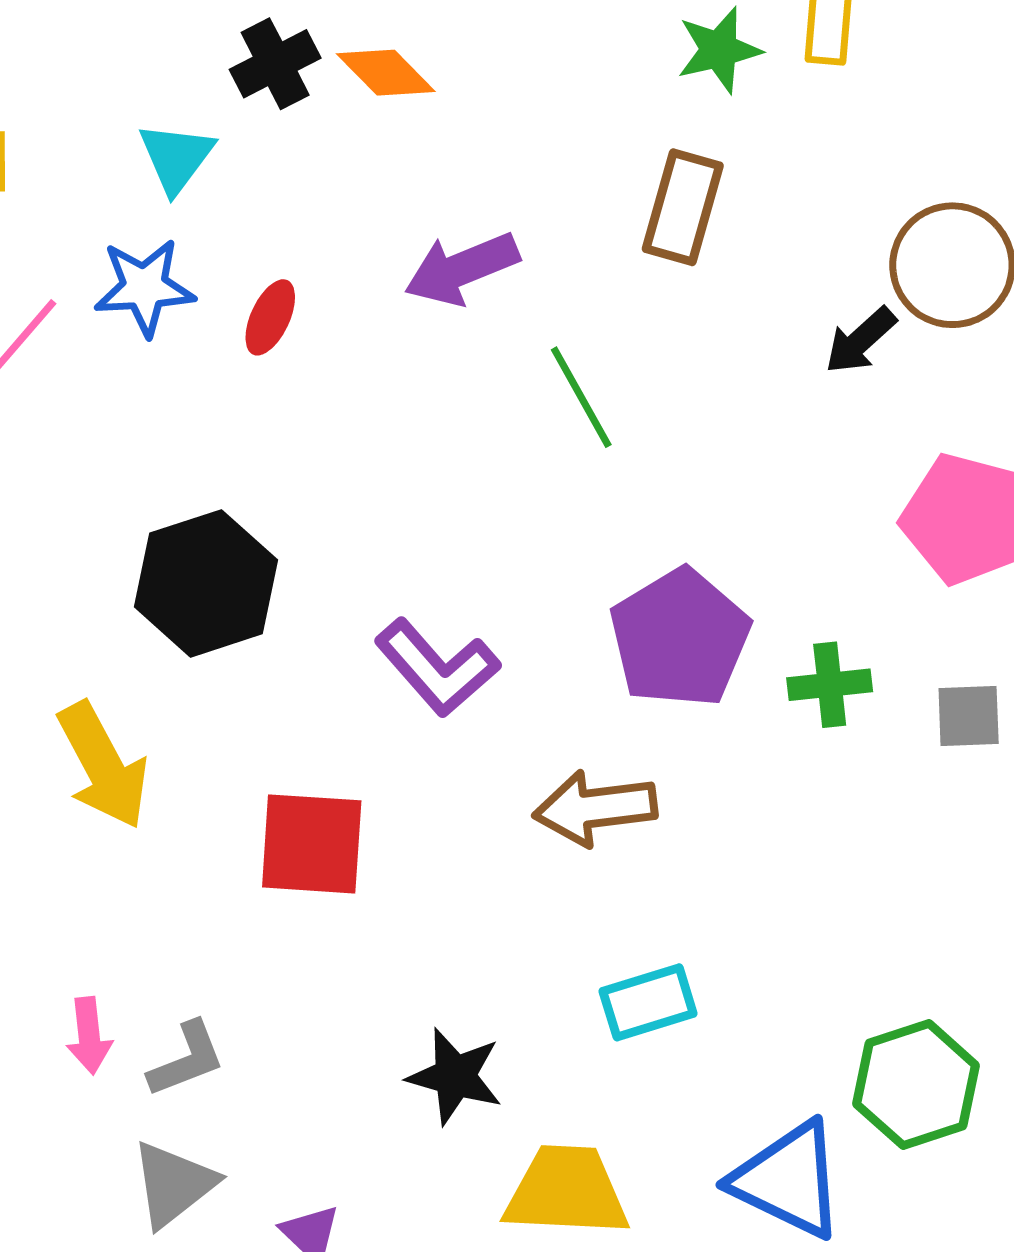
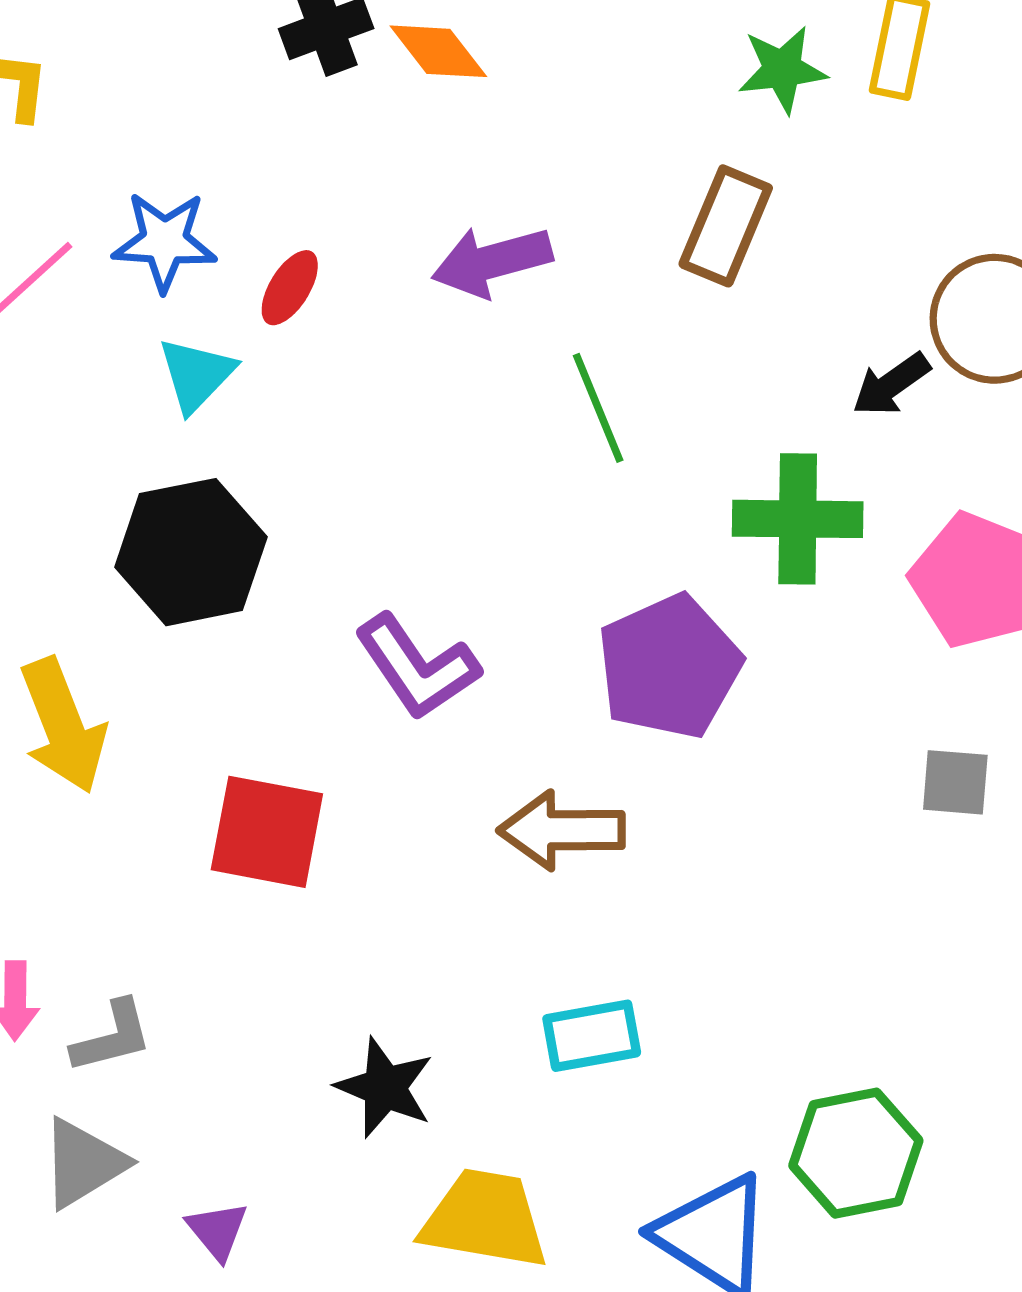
cyan triangle: (176, 157) -> (196, 375), moved
green cross: (830, 685) -> (798, 519), moved, size x1.5

